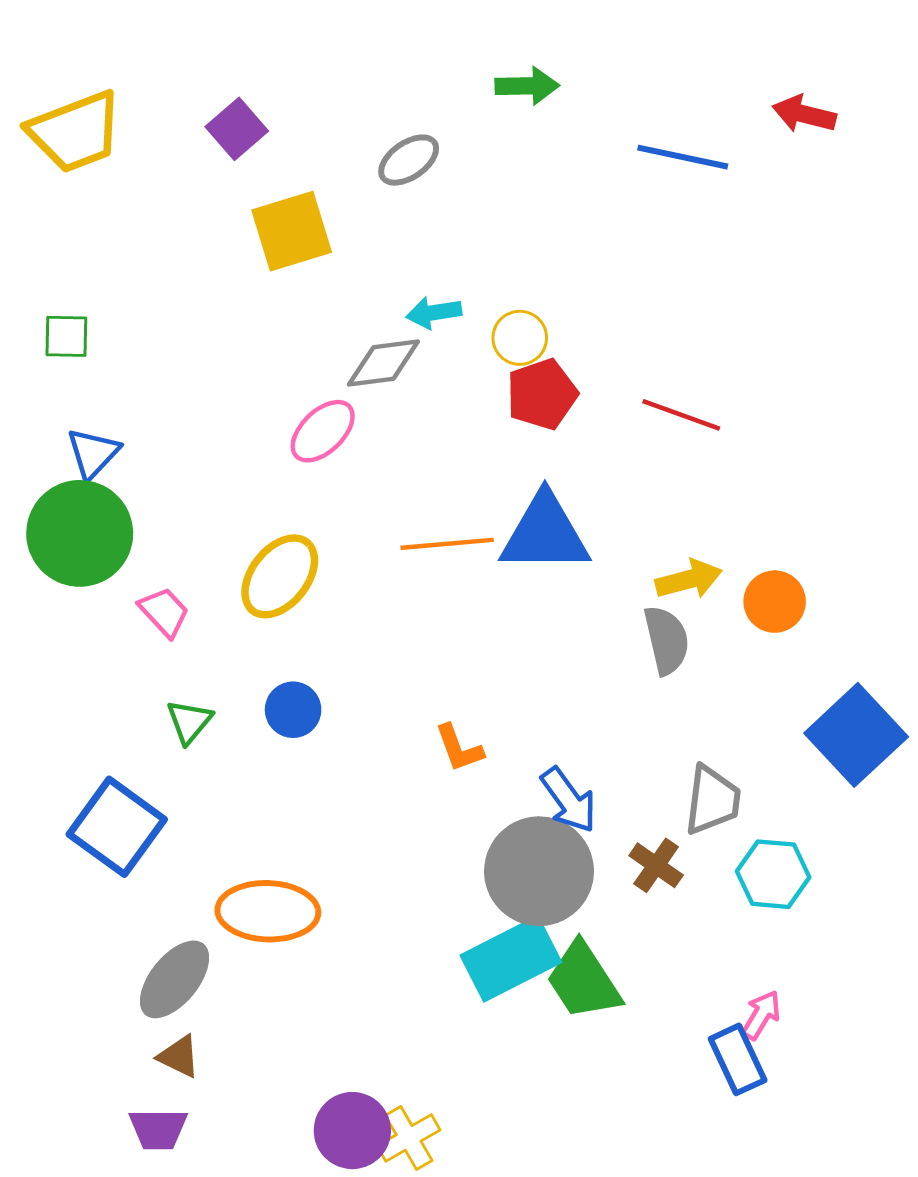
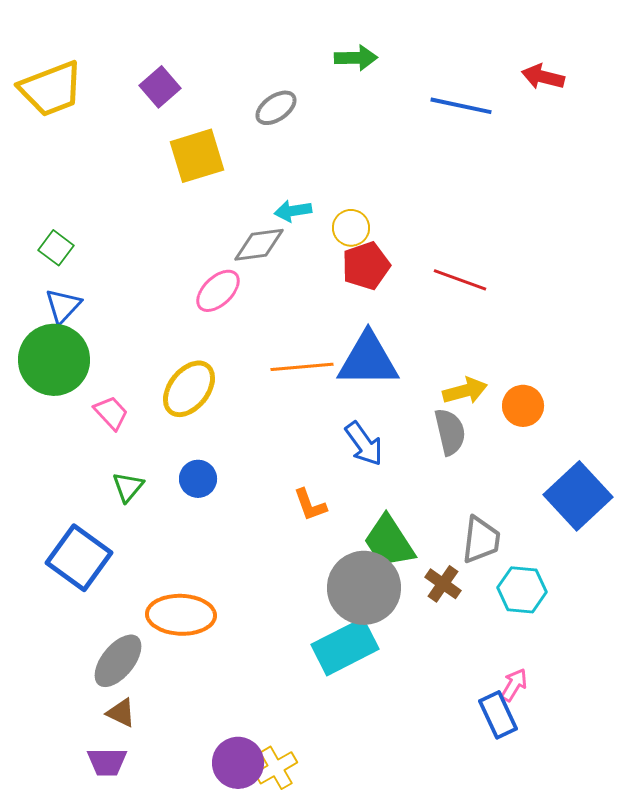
green square: (66, 336) -> (56, 248), moved, turned 36
blue arrow: (569, 800) -> (364, 444), moved
green trapezoid: (583, 981) -> (389, 542), moved

